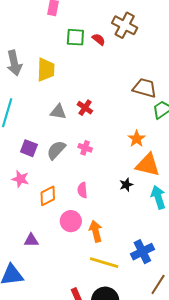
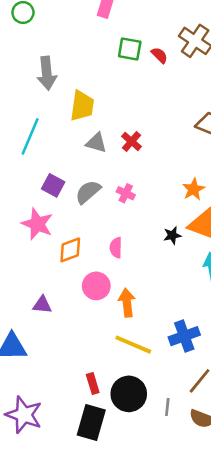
yellow trapezoid: (46, 70) -> (82, 106), moved
pink star: (20, 179) -> (37, 224), size x1.4
black star: (126, 185) -> (172, 235), moved

